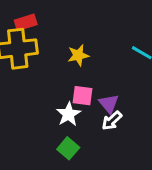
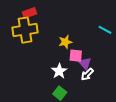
yellow star: (78, 55) -> (65, 42), moved
pink square: (83, 96) -> (76, 56), moved

